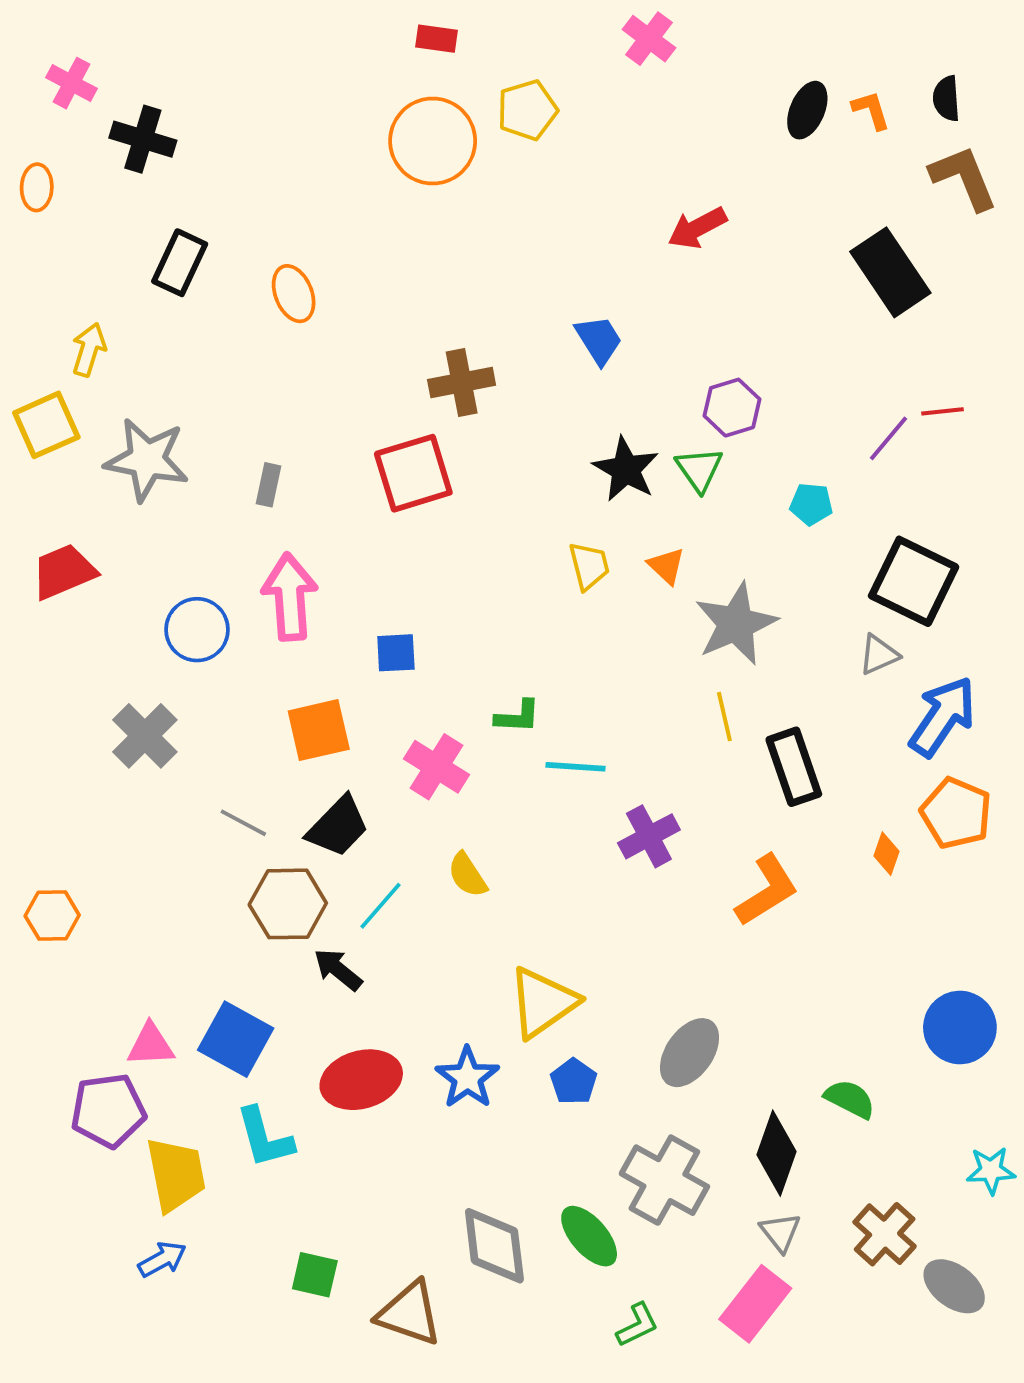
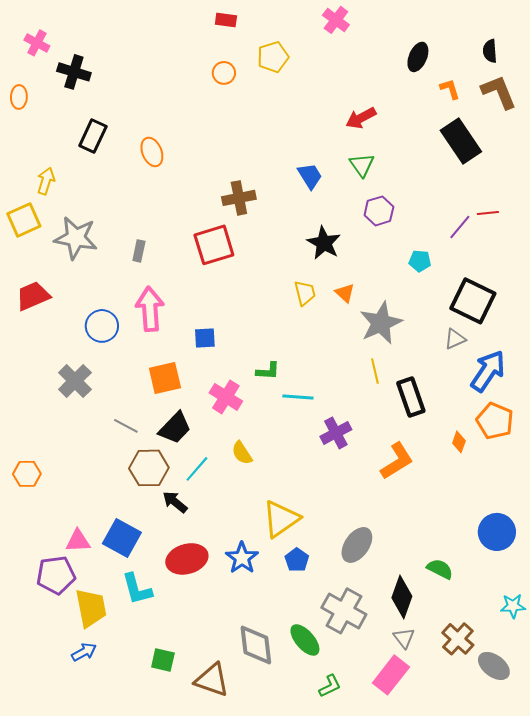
orange L-shape: (871, 110) -> (450, 89), moved
orange circle: (433, 141) -> (224, 73), size x0.5
green triangle: (699, 469) -> (362, 165), moved

